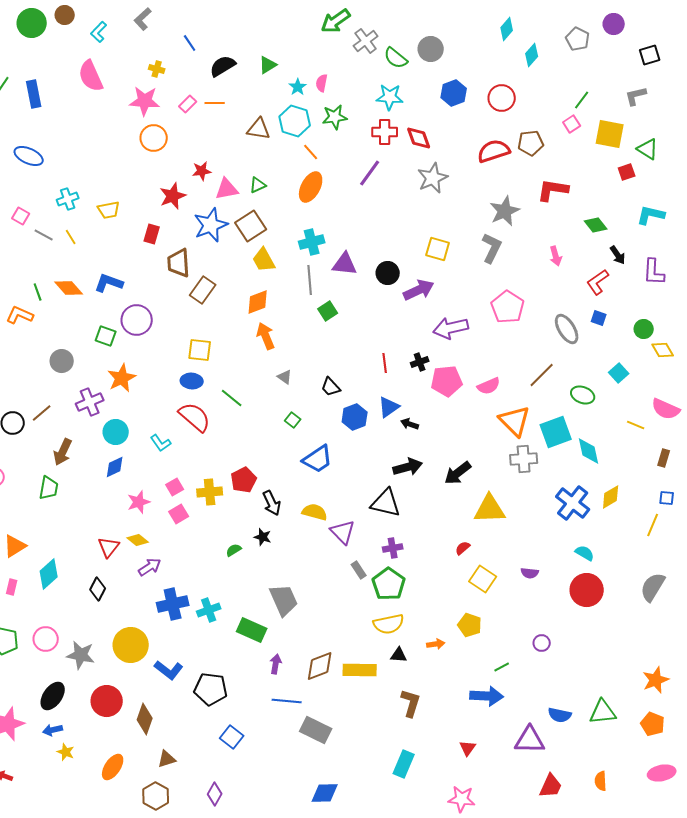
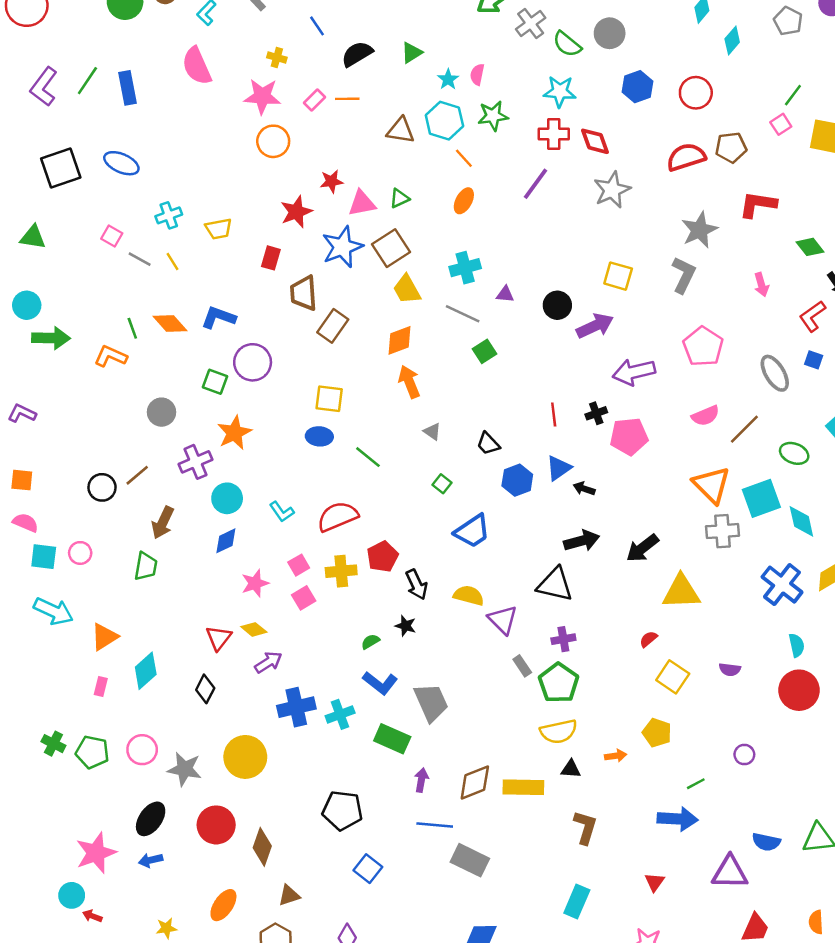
orange ellipse: (311, 187) -> (464, 201), size x0.7
purple triangle: (345, 264) -> (505, 294), size x0.6
gray line: (310, 280) -> (463, 314), turned -60
pink semicircle: (489, 386) -> (706, 416), moved
red semicircle: (195, 417) -> (338, 517), moved, turned -64
cyan semicircle: (585, 553) -> (797, 645), turned 48
blue L-shape: (169, 670) -> (380, 683), moved
yellow star: (66, 752) -> (166, 928), moved, turned -30

